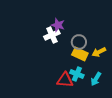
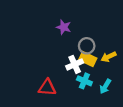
white cross: (52, 35) -> (75, 64), moved
red triangle: (65, 80) -> (47, 87), moved

